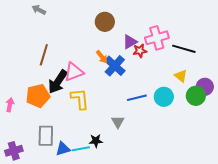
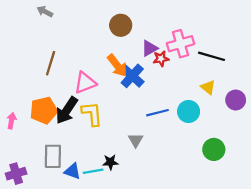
orange arrow: (102, 57) -> (117, 66), size x1.5
black arrow: (58, 82) -> (67, 110), moved
green circle: (196, 96) -> (214, 149), moved
blue triangle: (63, 149) -> (72, 171), turned 35

